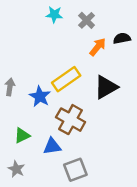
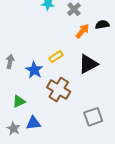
yellow rectangle: (66, 79) -> (56, 57), size x0.6
blue triangle: (52, 146) -> (33, 123), moved
gray square: (75, 170) -> (93, 117), moved

